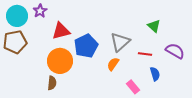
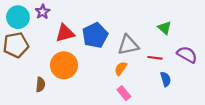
gray triangle: (120, 42) -> (128, 45), turned 30
blue pentagon: (86, 46) -> (95, 35), moved
brown semicircle: (52, 83) -> (40, 85), moved
pink rectangle: (133, 87) -> (124, 93), moved

